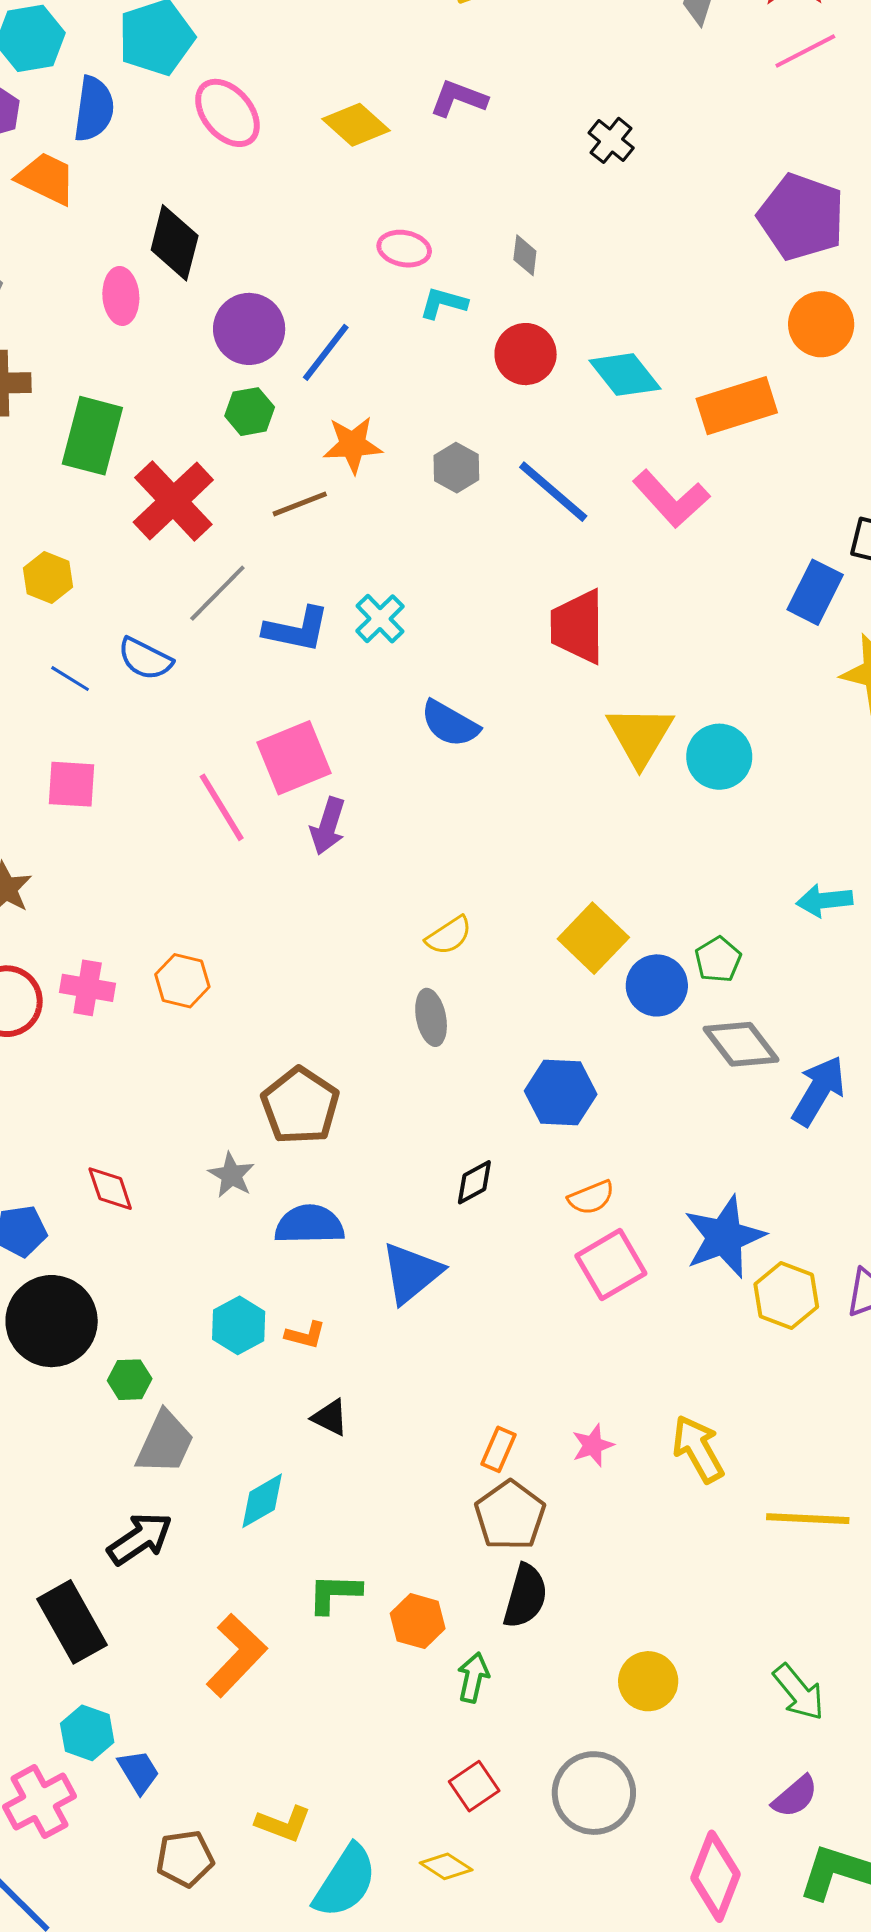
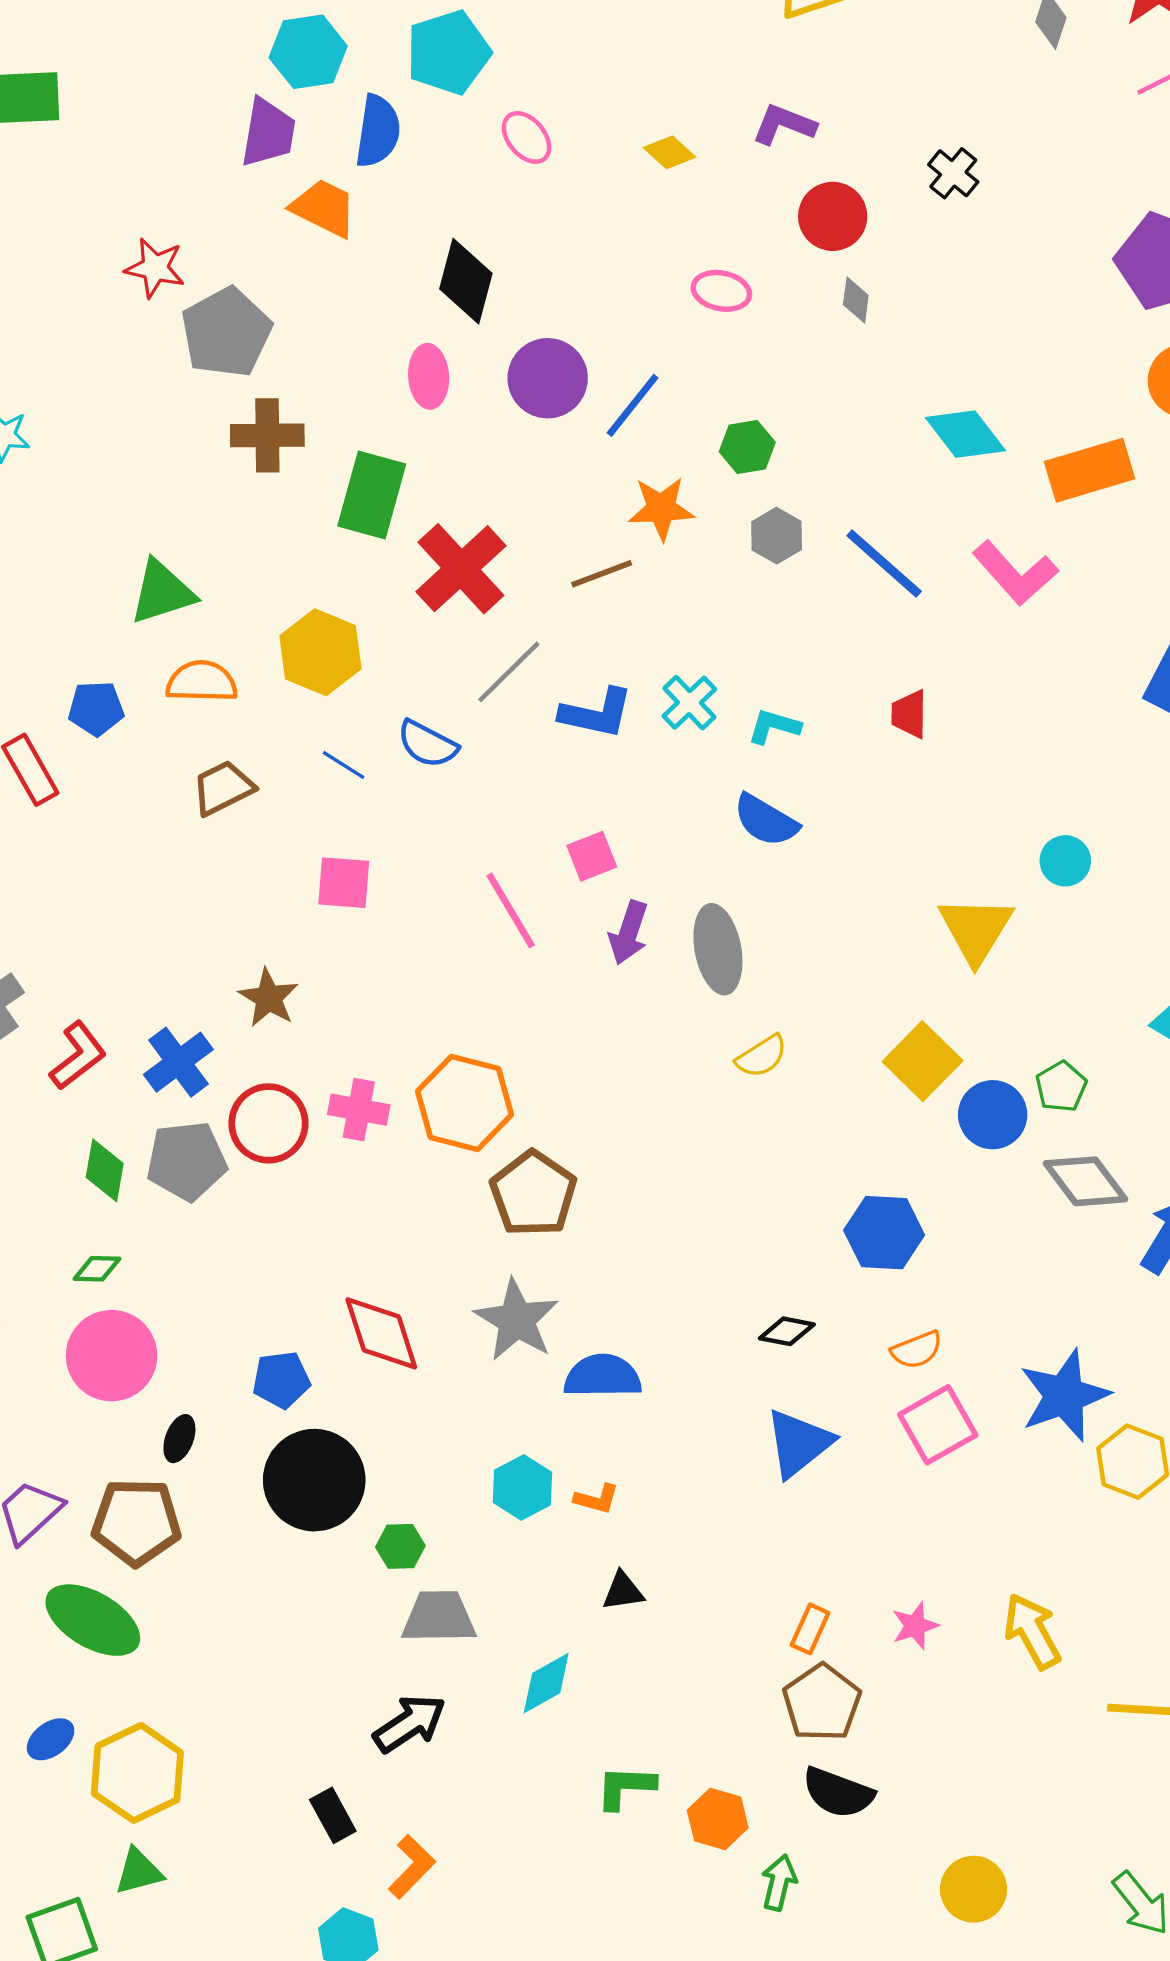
pink ellipse: (227, 113) -> (527, 137), size x0.7
yellow diamond: (356, 125) -> (669, 152), size x0.7
pink ellipse: (121, 296) -> (429, 376), moved
cyan L-shape: (443, 303) -> (774, 726), moved
red circle: (526, 354) -> (833, 216), moved
green hexagon: (250, 412) -> (747, 447), moved
yellow hexagon: (48, 578) -> (320, 652), size x1.5
red trapezoid: (578, 627) -> (909, 714), size x0.6
yellow triangle: (640, 736) -> (976, 929), moved
cyan circle: (719, 757) -> (1065, 861), size x0.7
pink square: (294, 758) -> (592, 856), size x0.6
orange hexagon: (182, 981) -> (465, 1103), size x1.6
gray ellipse: (431, 1017) -> (718, 949), moved, size x1.4
brown pentagon: (300, 1106) -> (533, 1194), moved
gray star: (231, 1175) -> (517, 1320), size x1.6
black diamond: (474, 1182) -> (787, 1331), turned 39
red diamond: (110, 1189) -> (381, 1333), size x1.5
blue triangle: (411, 1273) -> (799, 1443), moved
black triangle: (330, 1417) -> (623, 1591), turned -36
gray trapezoid: (165, 1443) -> (439, 1617), turned -116
black semicircle: (525, 1596) -> (838, 1793), turned 94
black rectangle: (72, 1622) -> (333, 1815), size x0.6
orange L-shape: (237, 1655) -> (412, 1867), moved, size x0.7

